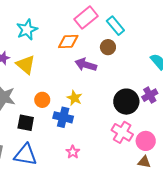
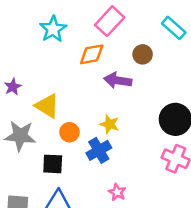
cyan rectangle: (115, 26) -> (174, 28), moved
cyan star: (27, 30) -> (53, 29), moved
yellow triangle: (26, 65) -> (47, 106), moved
blue cross: (63, 117) -> (99, 150), turned -36

